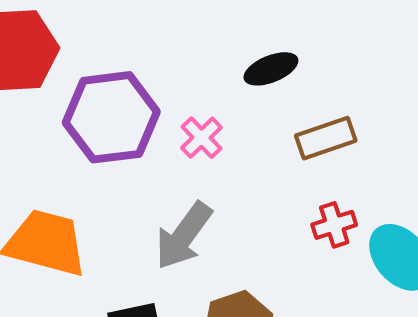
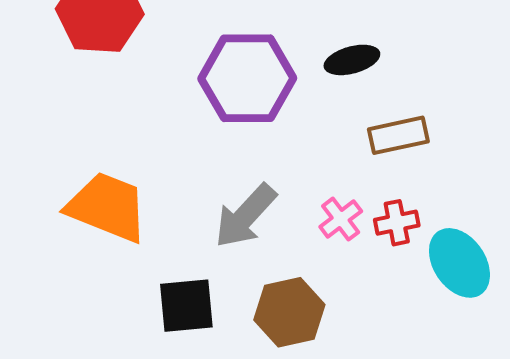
purple hexagon: (111, 117) -> (247, 78), moved
pink cross: (201, 138) -> (341, 219), moved

